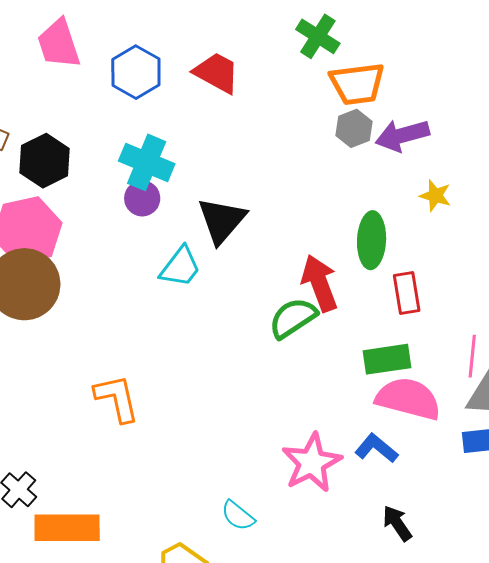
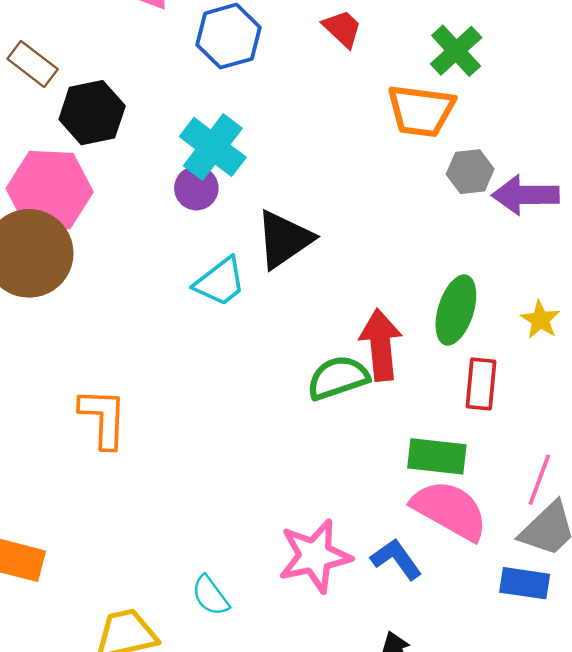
red trapezoid: (217, 73) -> (342, 29), moved, size x0.7
orange trapezoid: (357, 84) -> (421, 111), moved
yellow star: (435, 196) -> (540, 320), moved

